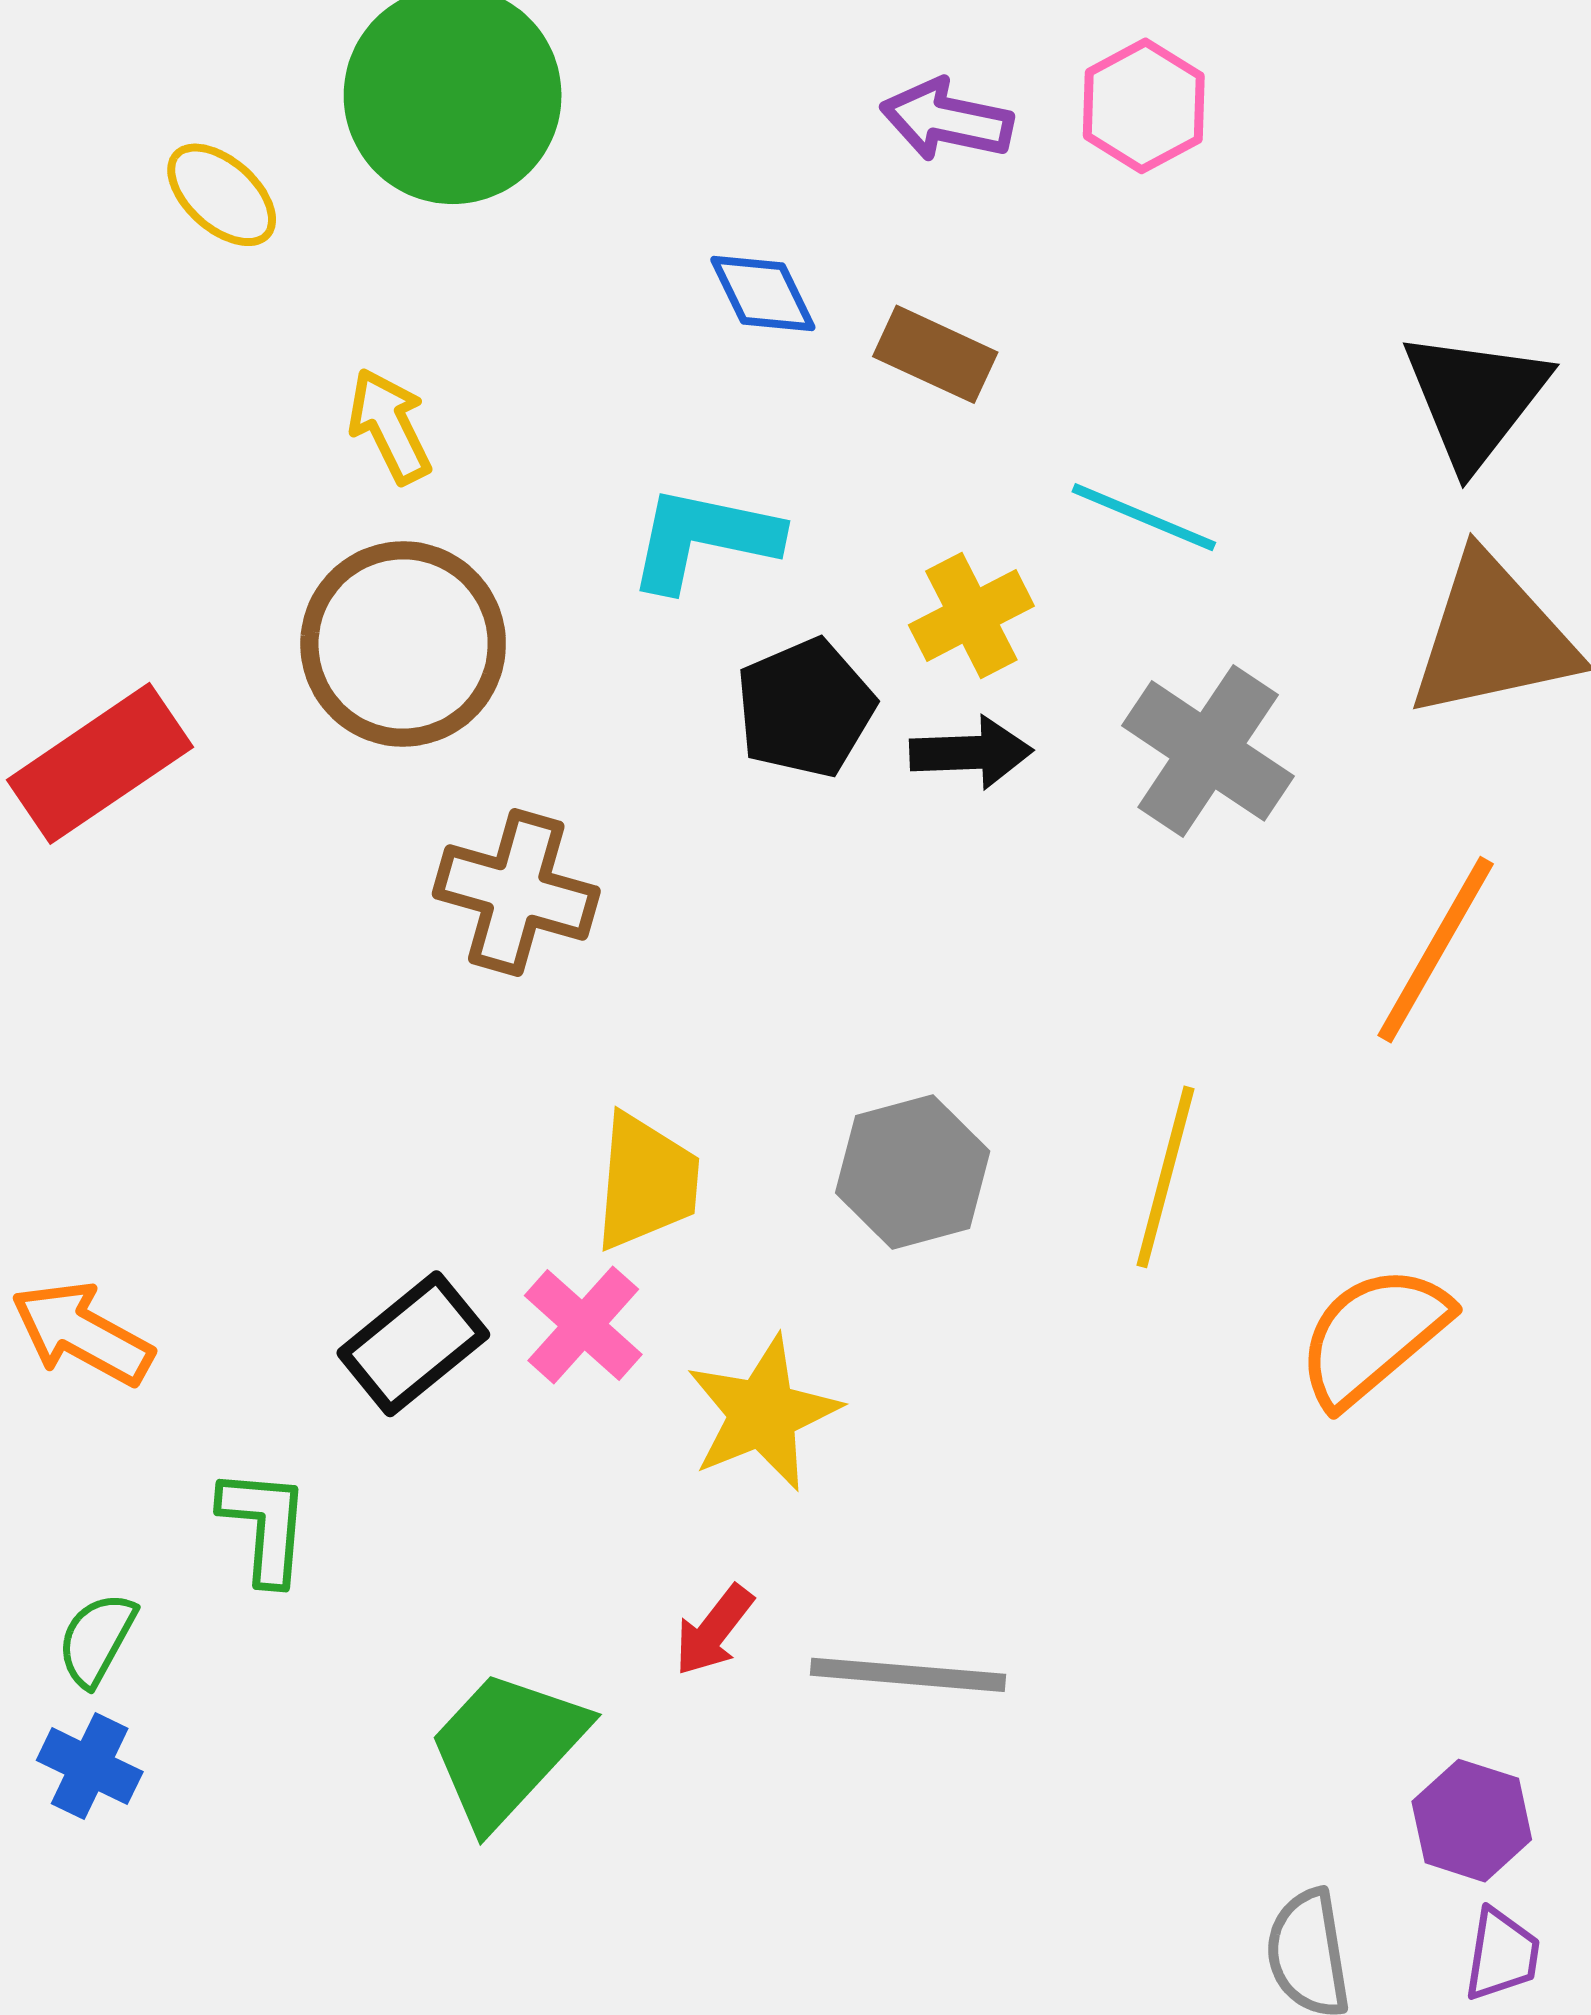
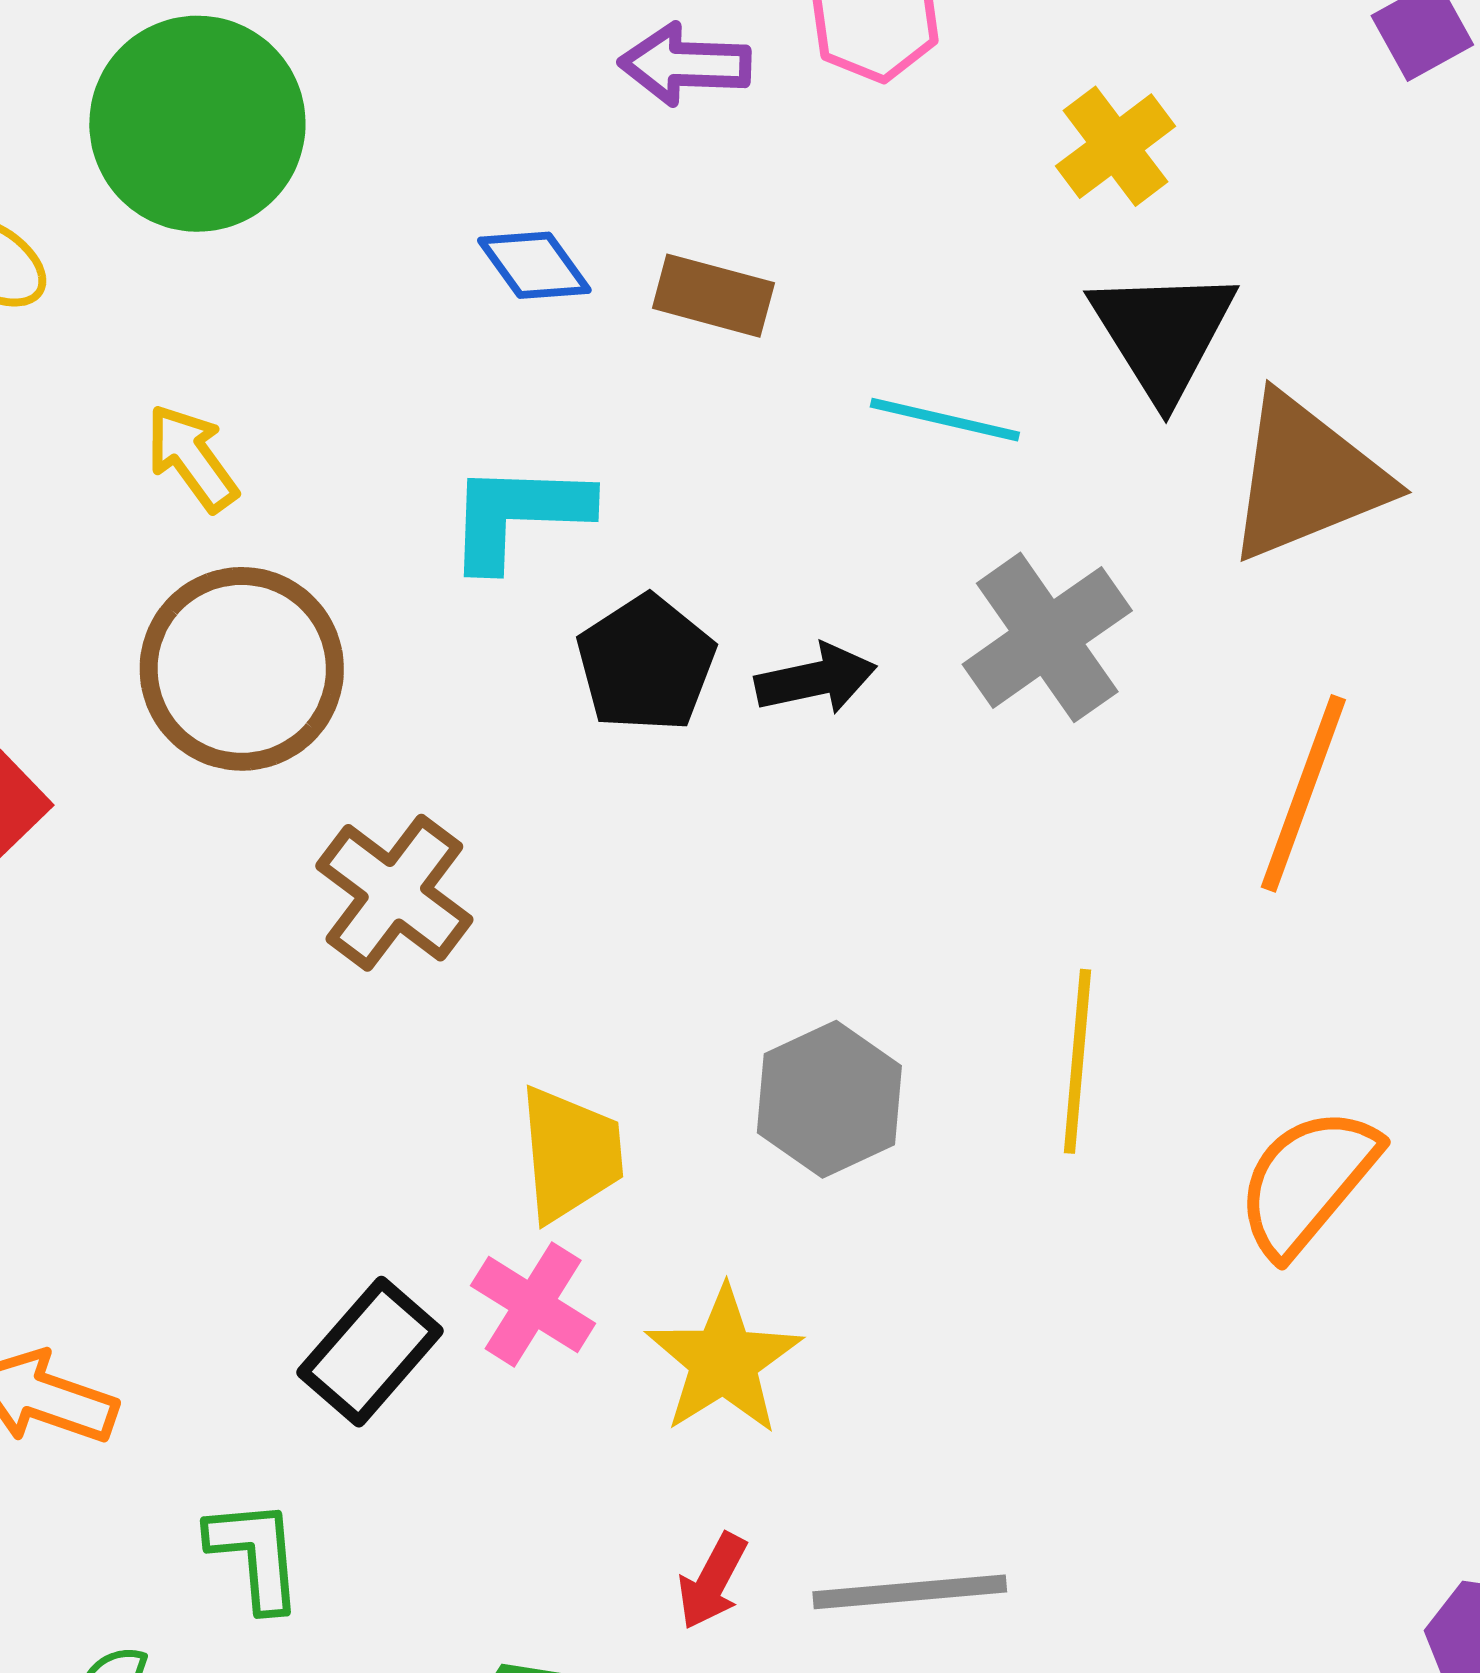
black triangle: (1475, 399) -> (1163, 333), moved
yellow cross: (971, 616) -> (1116, 146), moved
gray cross: (1208, 751) -> (1047, 637), turned 31
brown cross: (516, 892) -> (394, 893), turned 31

